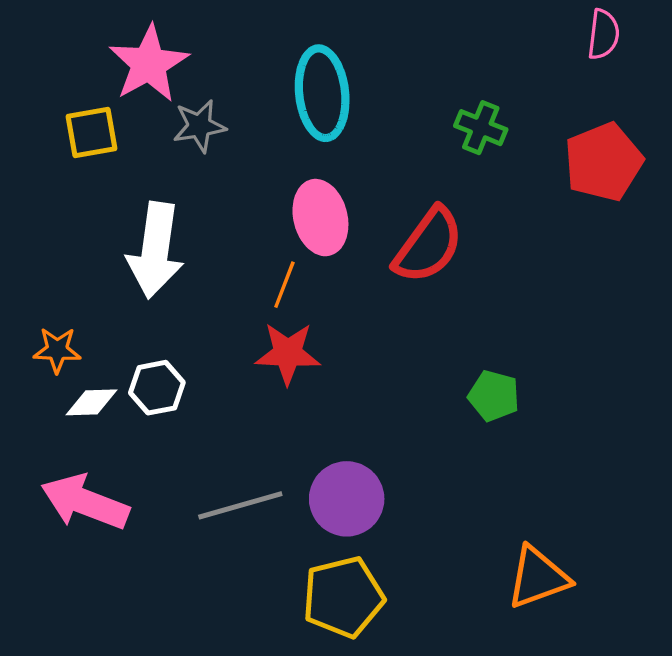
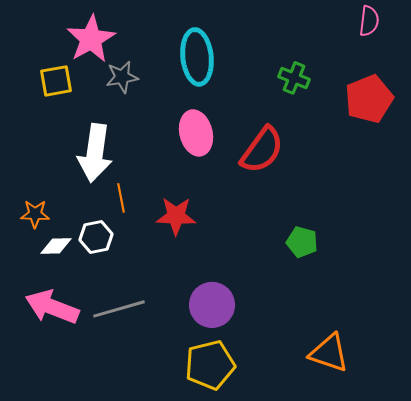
orange line: (284, 285) -> (121, 198), moved, turned -32
gray line: (240, 505) -> (119, 309), moved
orange triangle: (538, 577) -> (329, 353), turned 39

